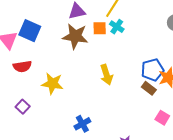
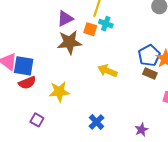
orange square: (100, 28) -> (90, 29), turned 32
blue square: (30, 31) -> (24, 66), moved
yellow arrow: (106, 75) -> (107, 71), turned 144

